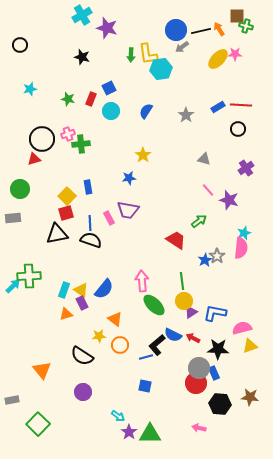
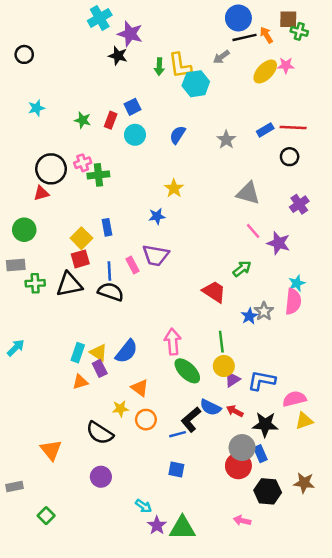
blue circle: (176, 30) -> (238, 18), moved
black star: (82, 57) -> (118, 56), moved
gray triangle: (204, 159) -> (248, 193), size x1.5
green cross: (29, 276) -> (35, 283), moved, size x0.7
green square: (38, 424) -> (46, 516), size x0.6

